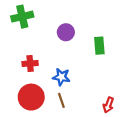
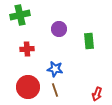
red cross: (30, 64) -> (27, 49), moved

